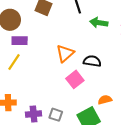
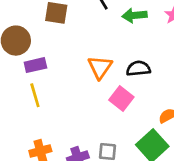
yellow line: (14, 62) -> (35, 95), turned -36

